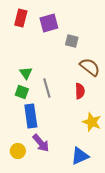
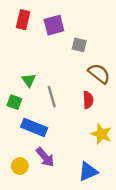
green square: (22, 92) -> (14, 102), moved
blue rectangle: (31, 116) -> (34, 127), turned -60

